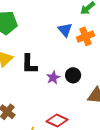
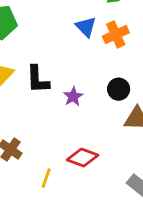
black circle: (73, 75) -> (119, 89), moved

